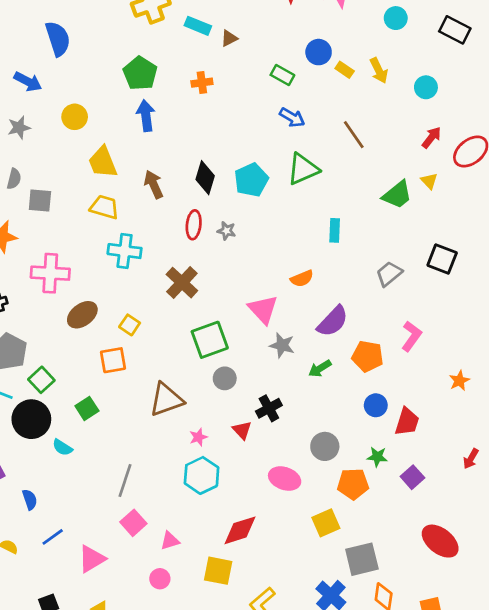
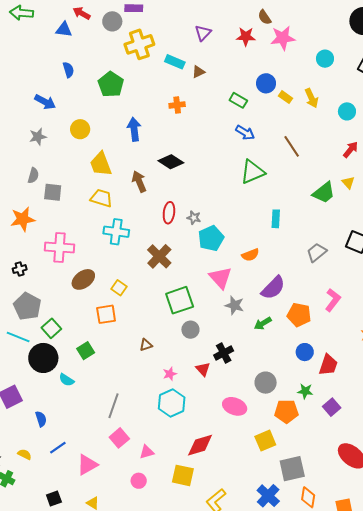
blue semicircle: (58, 39) -> (68, 70), size x0.6
green pentagon: (140, 73) -> (111, 84), moved
black diamond: (205, 178) -> (171, 162), moved, turned -75
cyan pentagon: (251, 180) -> (211, 238), moved
brown triangle: (166, 400) -> (146, 345), size x0.5

